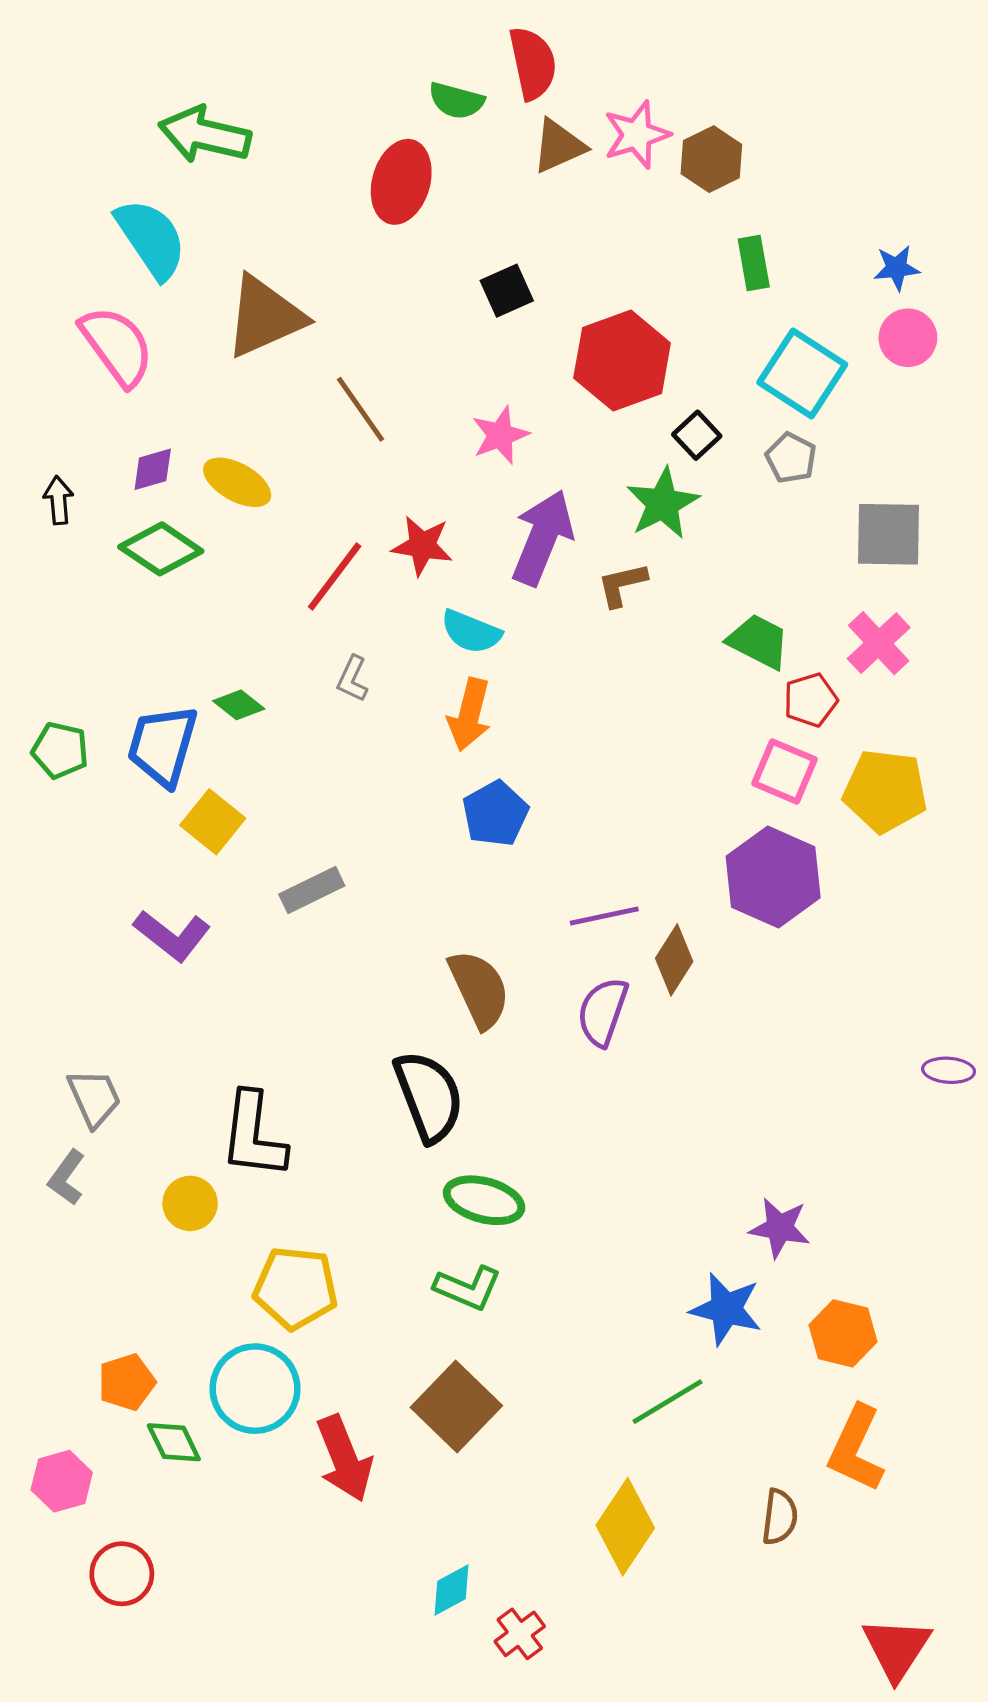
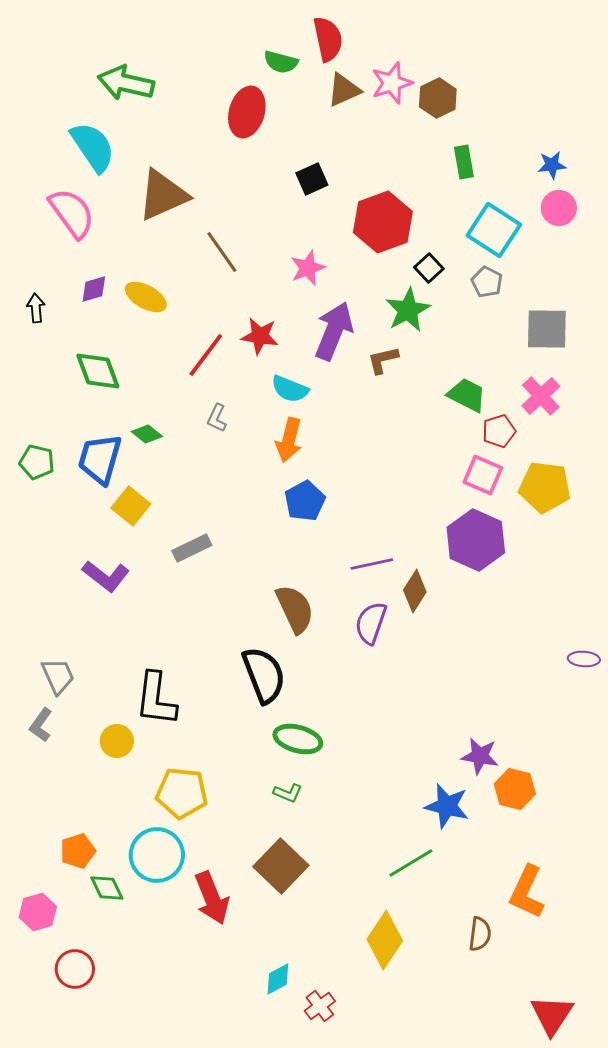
green diamond: (161, 549) -> (98, 371), moved, turned 36
green L-shape: (468, 1288) -> (288, 793), size x0.7
orange hexagon: (843, 1333) -> (515, 789), moved

